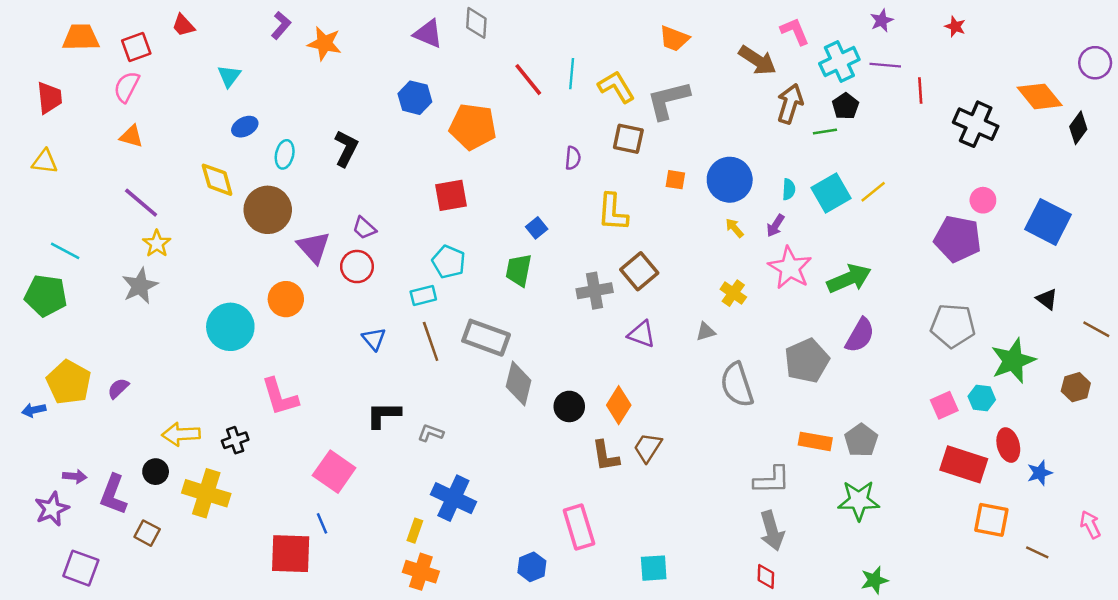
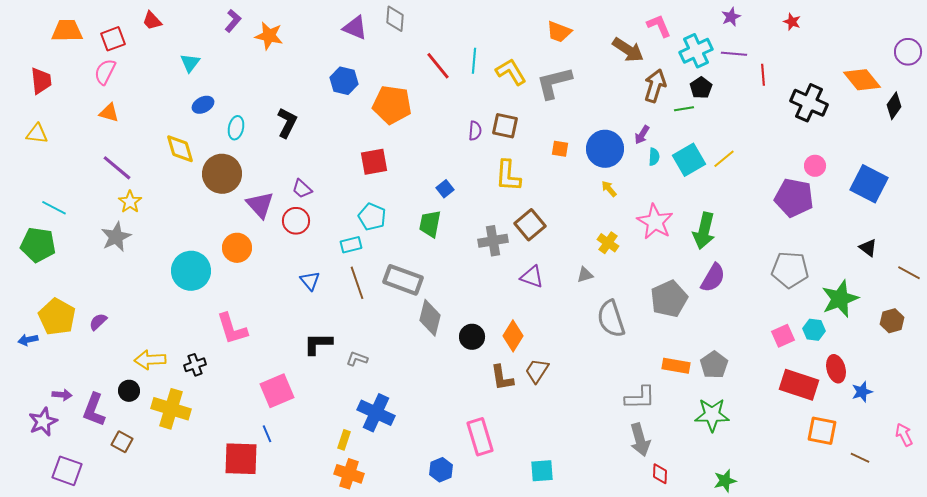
brown square: (628, 139) -> (505, 126), moved
purple arrow: (775, 226) -> (642, 135), moved
green arrow: (849, 279) -> (704, 231), turned 126
pink square: (334, 472) -> (277, 391), turned 32
red diamond: (766, 577) -> (660, 474), moved

